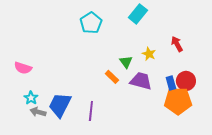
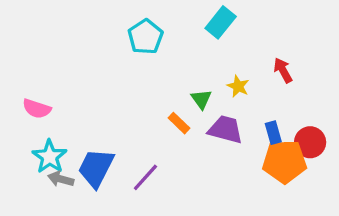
red circle: (186, 81) -> (310, 142), moved
cyan star: (31, 98) -> (50, 157), size x1.5
purple line: (91, 111) -> (145, 177), turned 36

